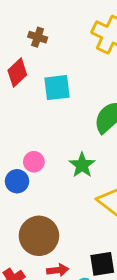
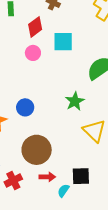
pink circle: (34, 162) -> (33, 53), moved

